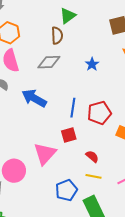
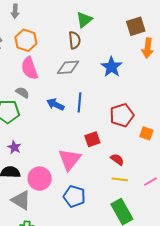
blue star: (92, 64) -> (111, 67), size x1.5
blue arrow: (34, 98) -> (55, 104), size x0.7
blue line: (73, 108) -> (80, 102), moved
blue pentagon: (66, 190) -> (74, 196), moved, turned -30

